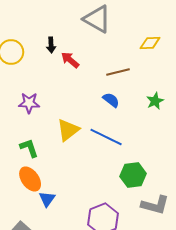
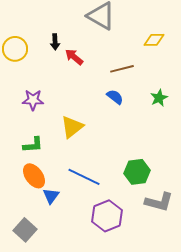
blue line: (106, 137) -> (84, 177), moved
green L-shape: (29, 148) -> (33, 145), turned 105

